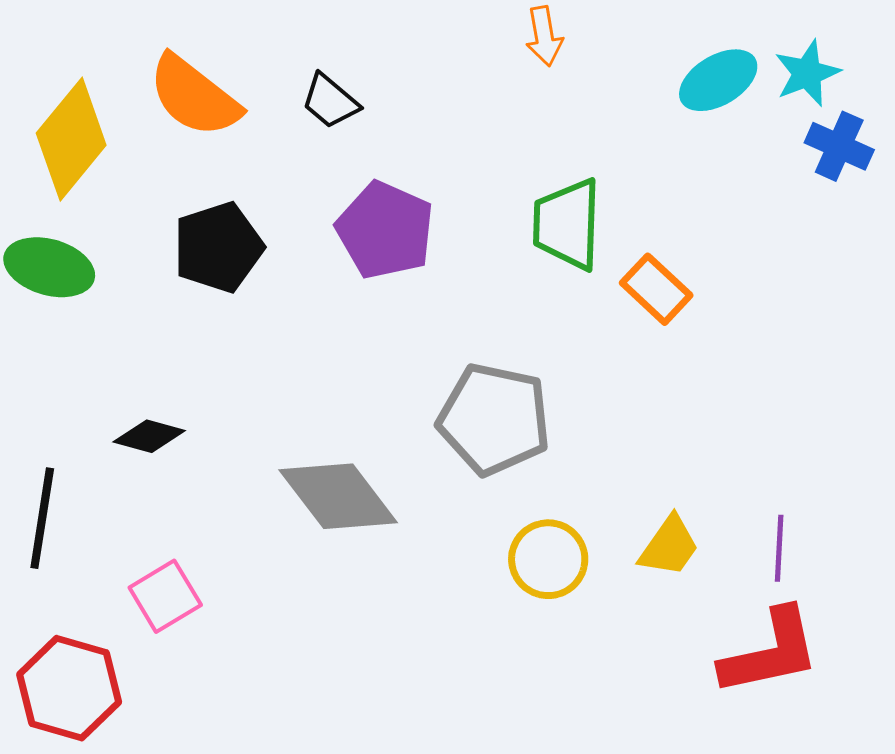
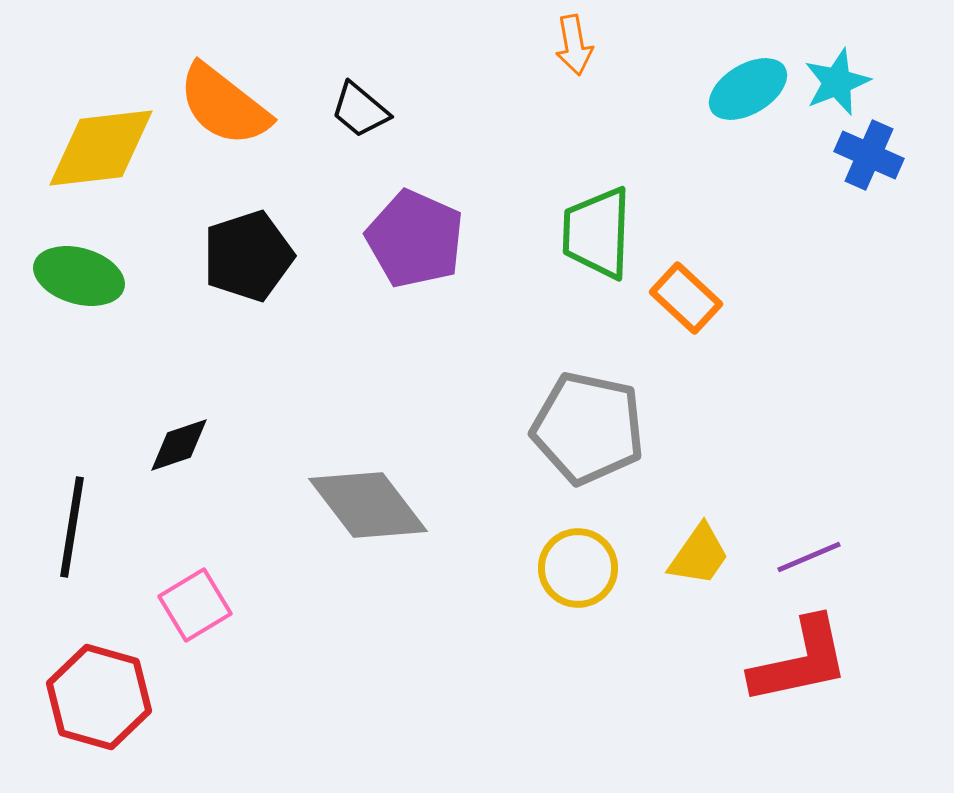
yellow diamond: (71, 139) -> (101, 148), turned 44
gray pentagon: (494, 419) -> (588, 428), moved
black diamond: (149, 436) -> (179, 445), turned -34
purple line: (779, 548) -> (809, 557), turned 64

